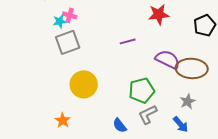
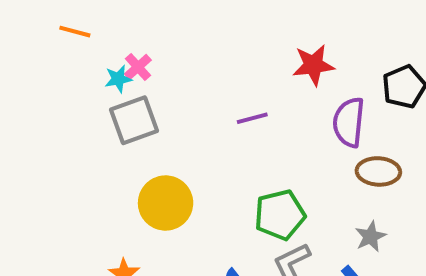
pink cross: (70, 15) -> (138, 67), turned 32
purple semicircle: (168, 59) -> (349, 122), moved, turned -110
brown ellipse: (192, 68) -> (378, 171), size x0.7

